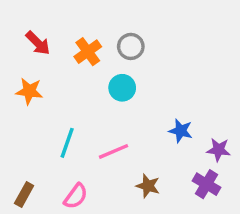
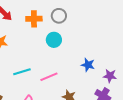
orange cross: (88, 52) -> (34, 19), turned 35
cyan line: (67, 143) -> (22, 72), turned 54

